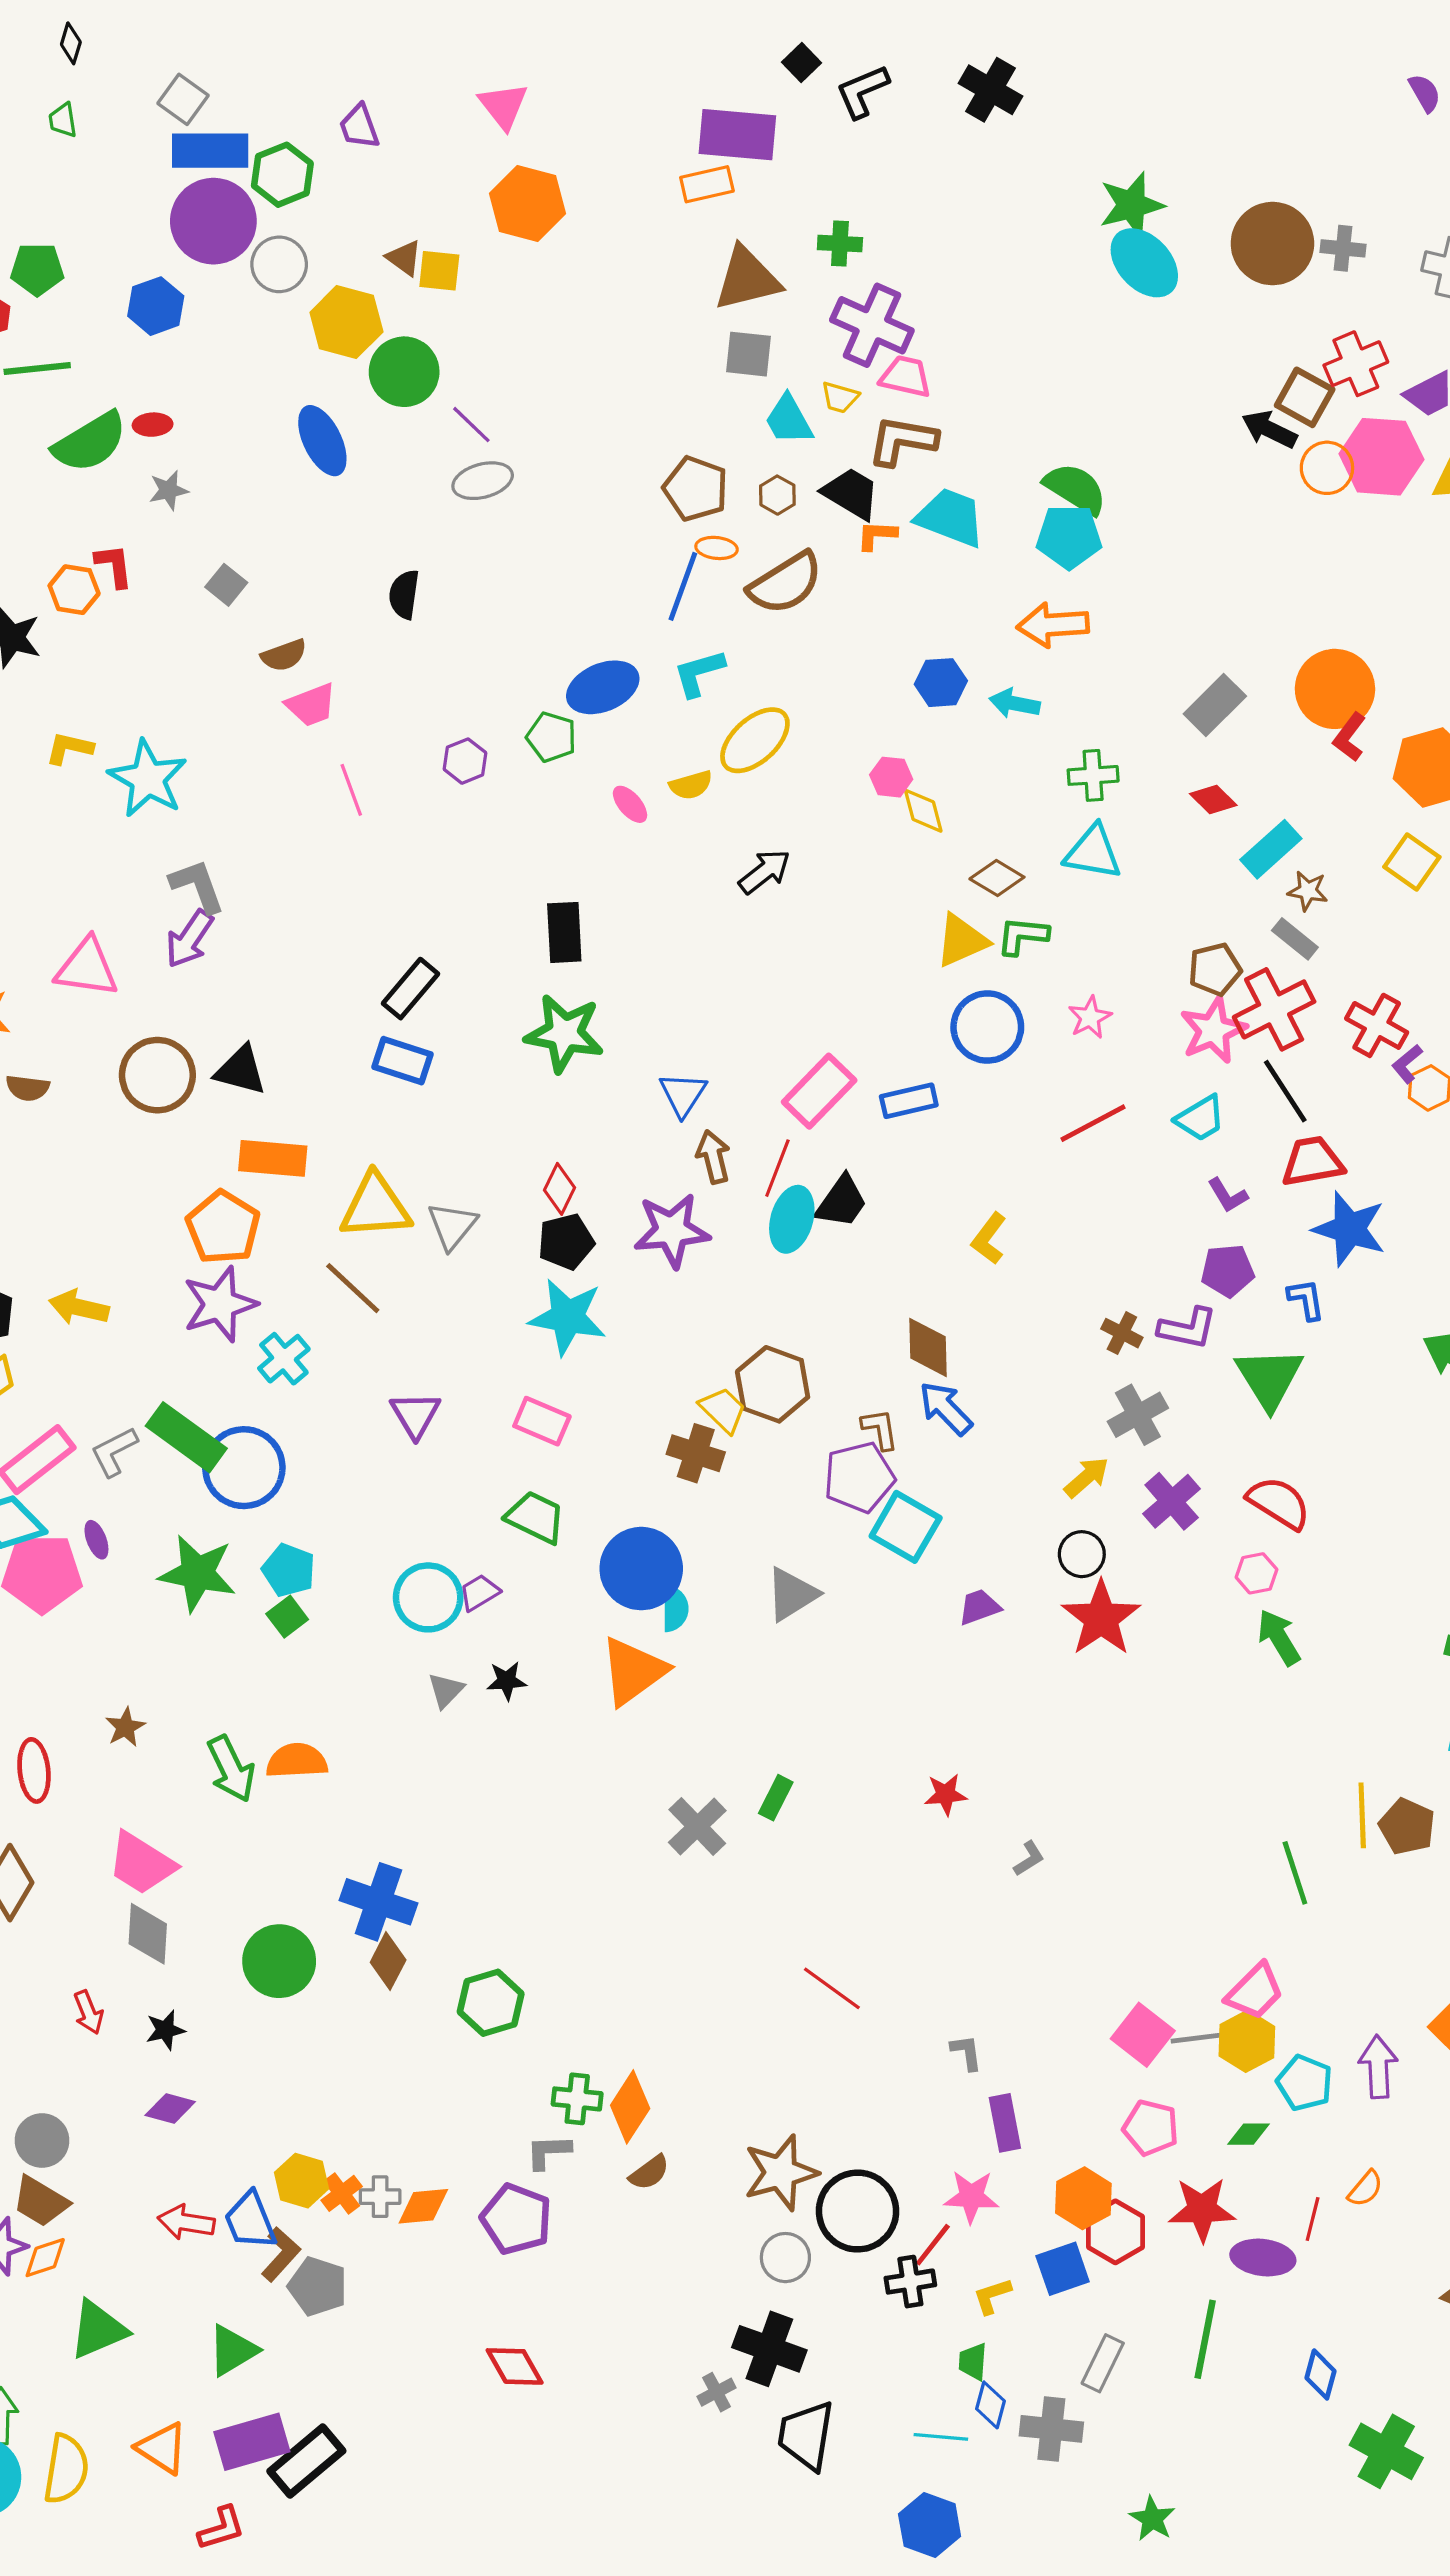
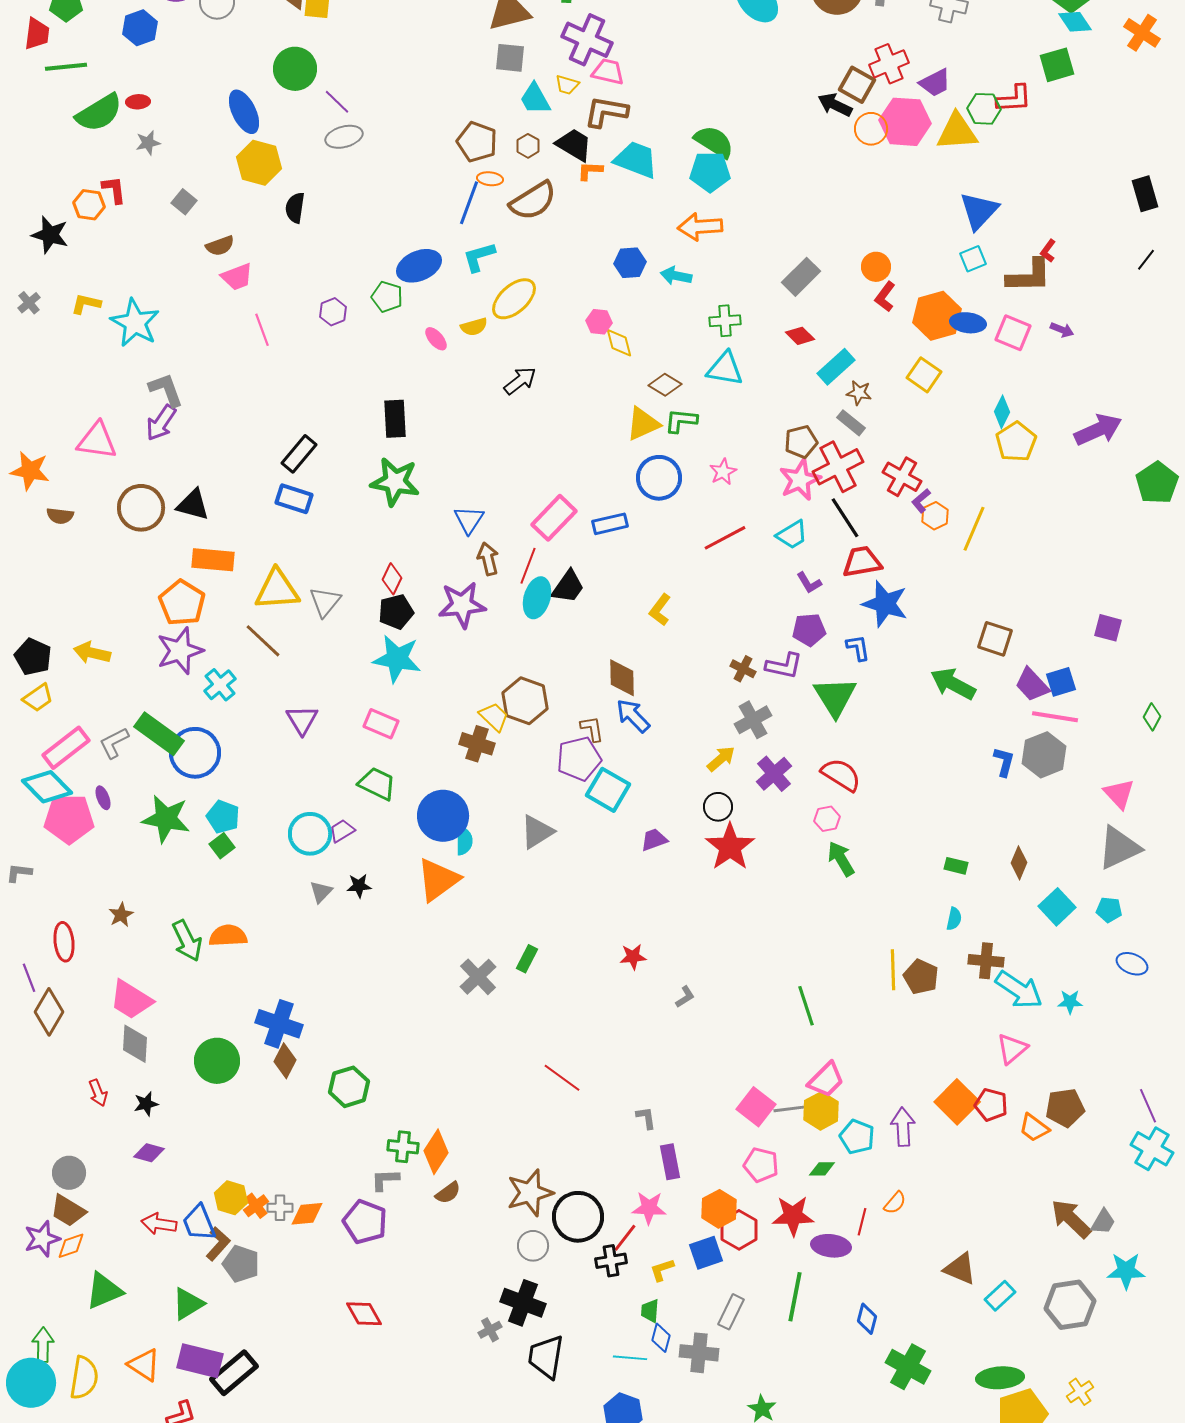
yellow hexagon: (346, 322) -> (259, 163), moved
orange circle: (1335, 689) -> (876, 267), size x0.6
green line: (1295, 1873) -> (806, 1006), moved
purple rectangle: (252, 2442) -> (200, 1361), turned 30

